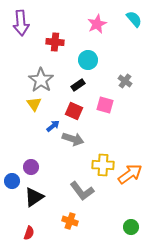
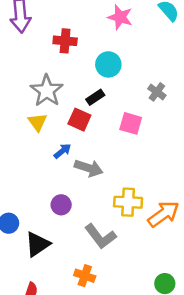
pink star: (97, 24) -> (120, 17), turned -30
red square: (74, 111) -> (79, 120), moved
purple circle: (31, 167) -> (61, 205), moved

